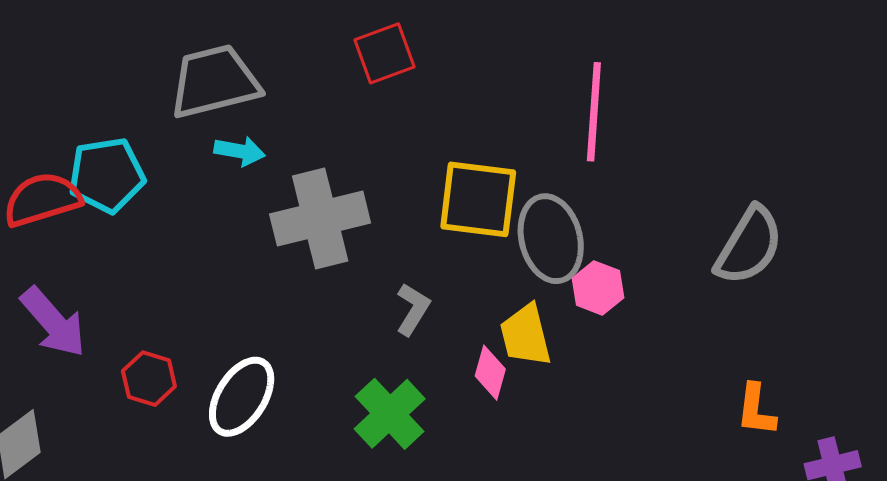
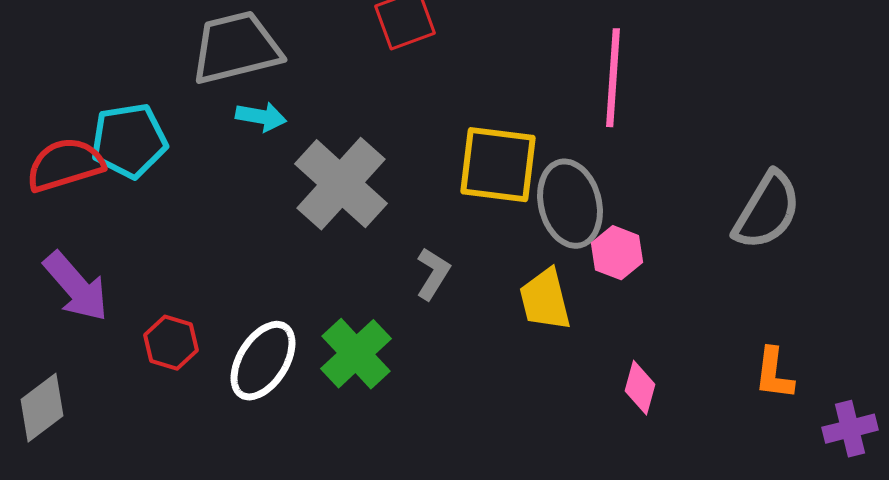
gray cross: (320, 218) -> (341, 184), turned -34
pink diamond: (490, 373) -> (640, 388), moved
green cross: (390, 414) -> (356, 354), moved

